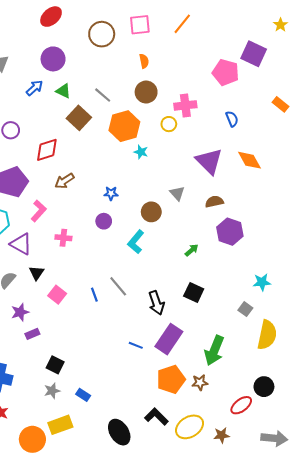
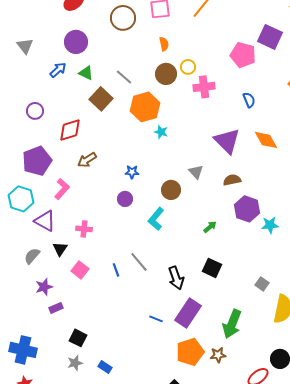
yellow circle: (169, 124) -> (188, 67), moved
pink cross: (63, 238) -> (84, 229), moved
cyan star: (262, 282) -> (270, 225), moved

